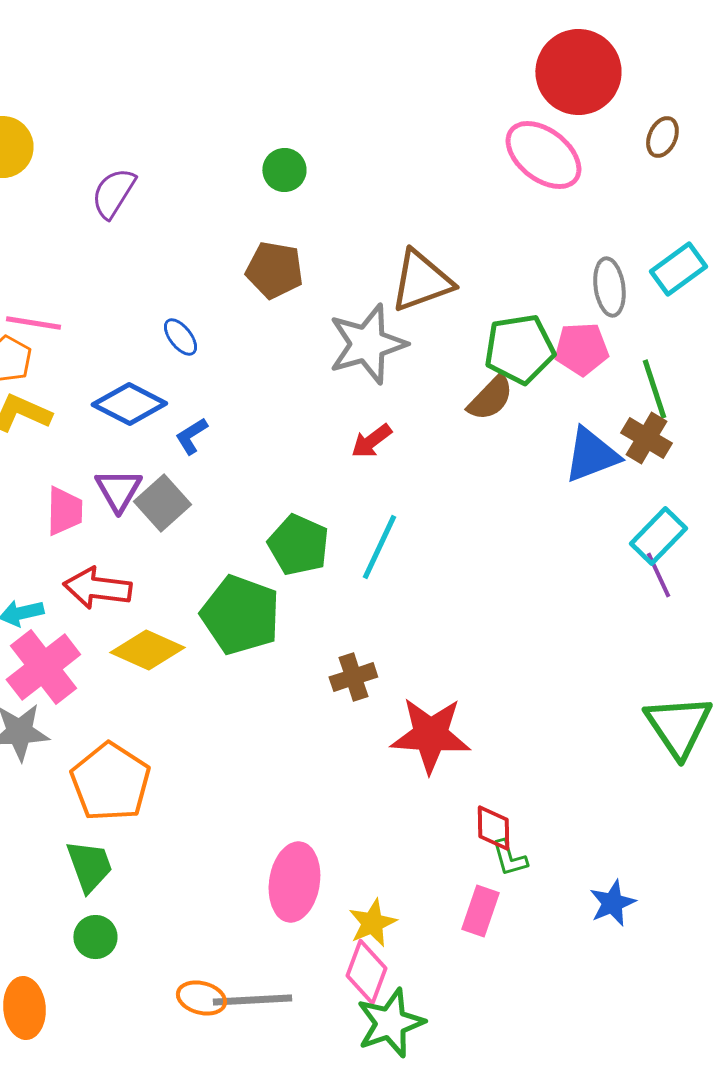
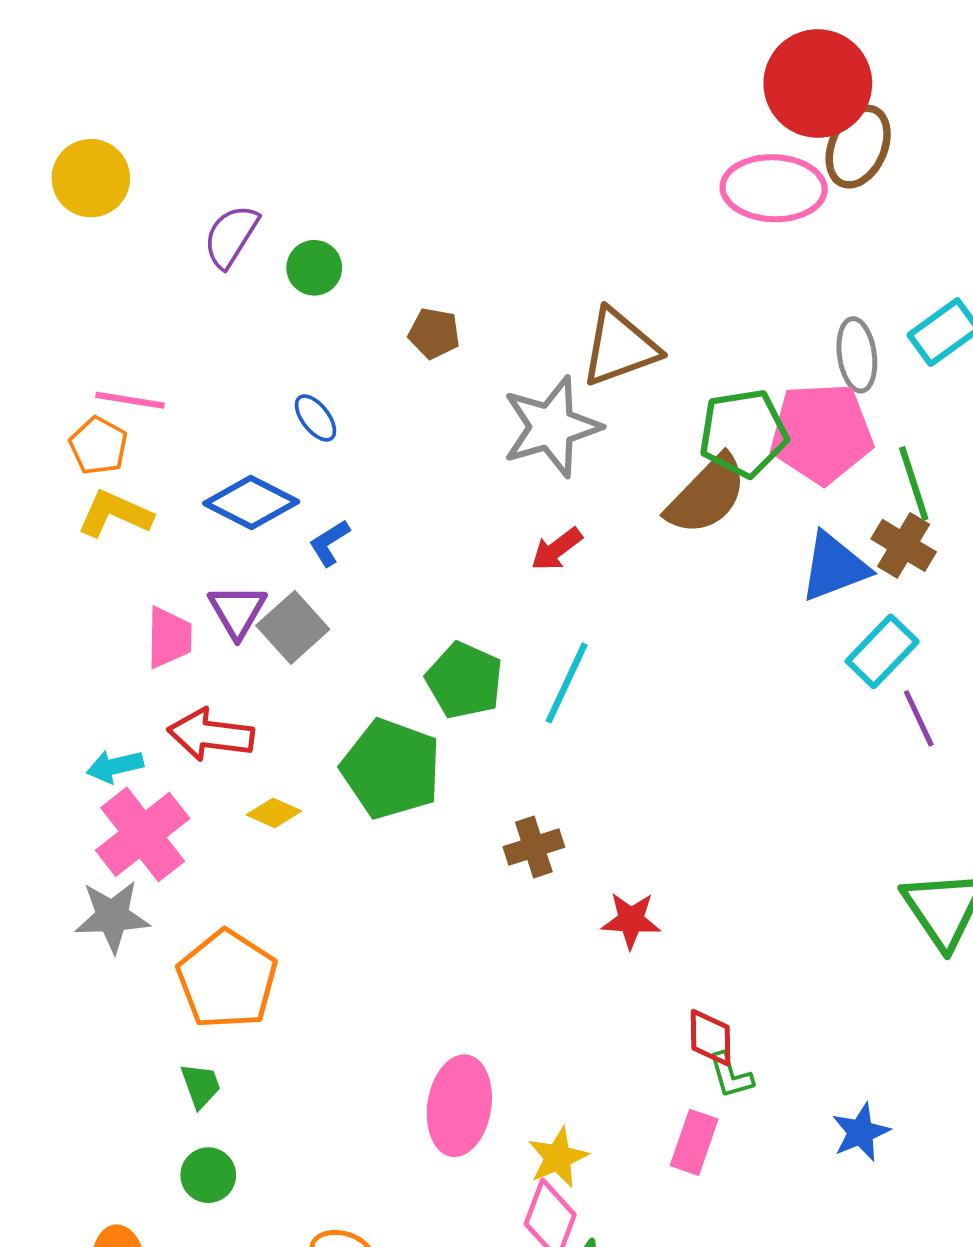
brown ellipse: (662, 137) -> (858, 147), moved, size x1.6
pink ellipse: (543, 155) -> (774, 188), turned -36
green circle: (284, 170) -> (314, 268), moved
brown pentagon: (274, 270) -> (434, 333), size x0.7
pink pentagon: (581, 349) -> (822, 433), size x1.5
brown semicircle: (490, 398) -> (707, 495), size x1.4
cyan rectangle: (658, 536) -> (882, 651), moved
yellow diamond: (147, 650) -> (274, 813), size x0.6
red star: (430, 735) -> (631, 920), size x0.6
green trapezoid: (89, 866) -> (201, 1086), size x0.7

